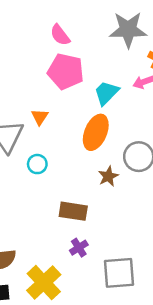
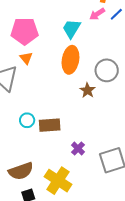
pink pentagon: (66, 71) -> (25, 31), moved
cyan circle: (37, 164) -> (27, 120), moved
brown rectangle: (73, 211) -> (50, 125), moved

